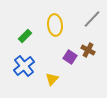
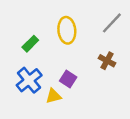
purple square: (70, 57) -> (68, 79), moved
yellow triangle: (52, 79) -> (53, 96), moved, turned 32

